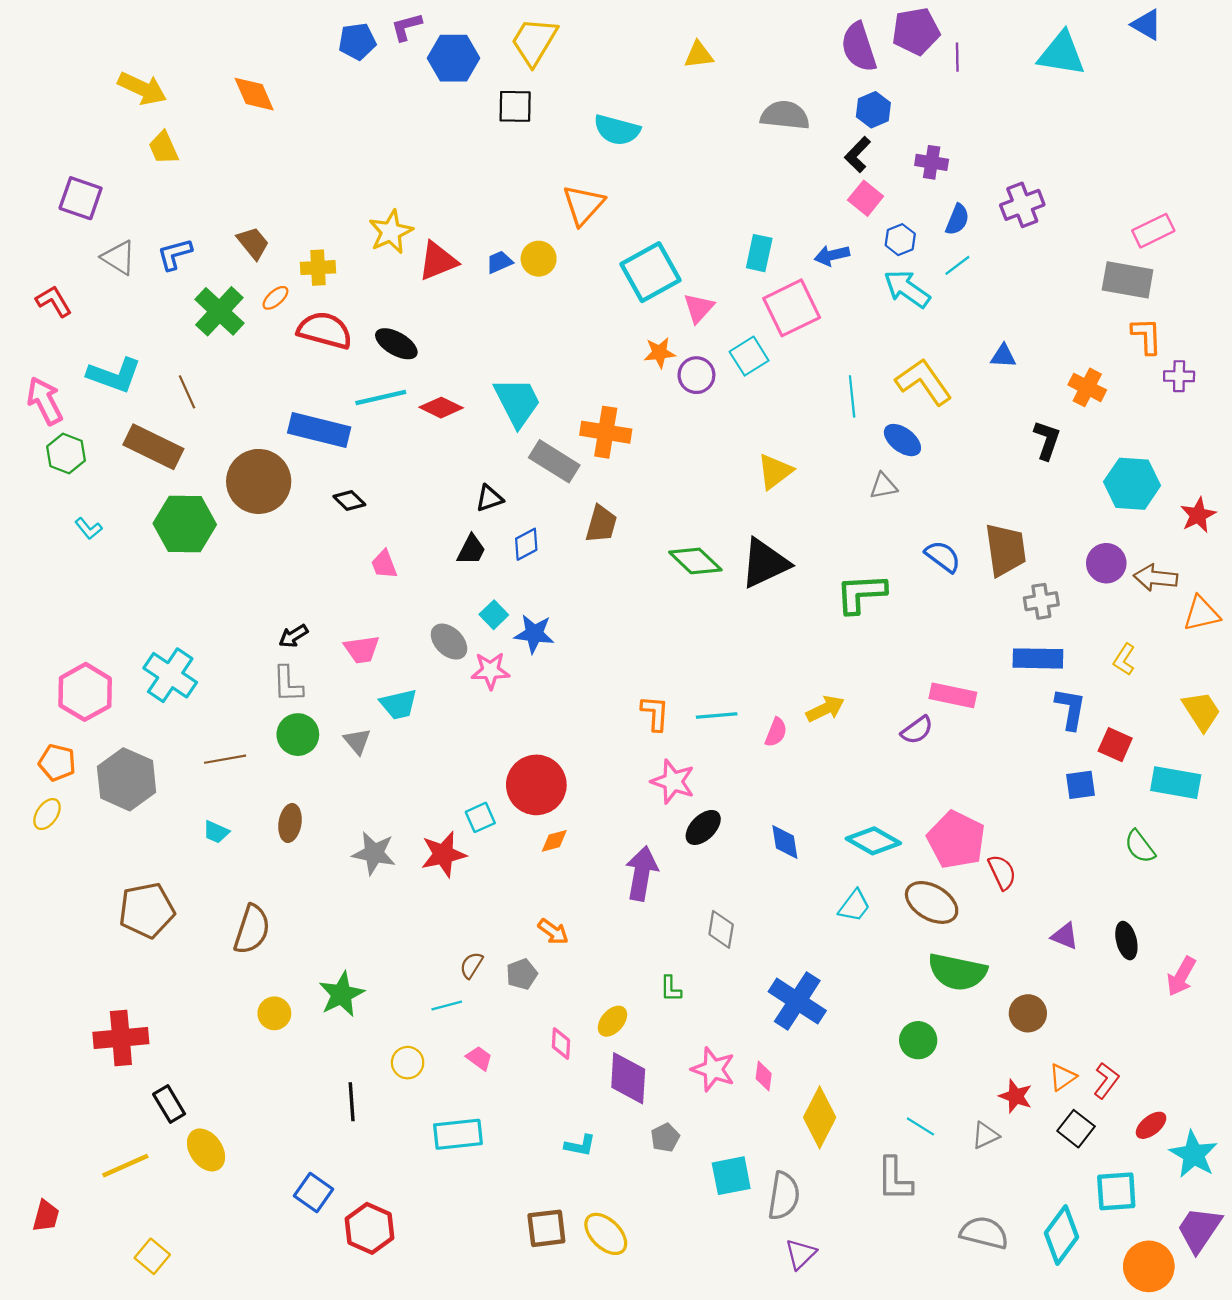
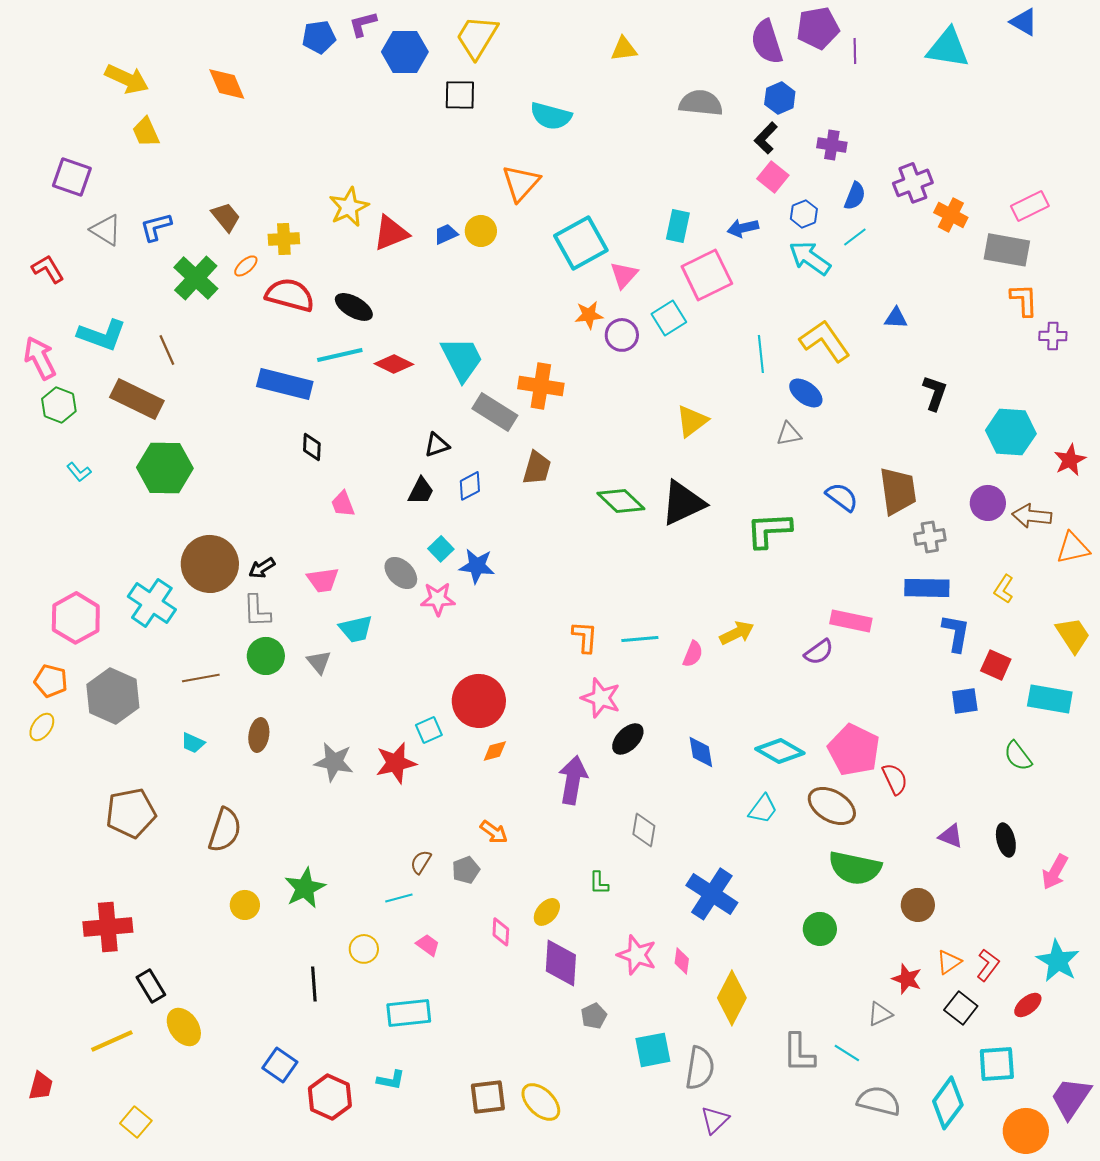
orange cross: (1087, 387) -> (951, 215), moved
brown circle: (259, 481) -> (210, 564), moved
black diamond: (349, 501) -> (312, 447), turned 48
cyan line: (920, 1126) -> (847, 1053), moved
cyan L-shape: (580, 1145) -> (391, 1080), moved
cyan star: (1194, 1154) -> (1058, 961), moved

